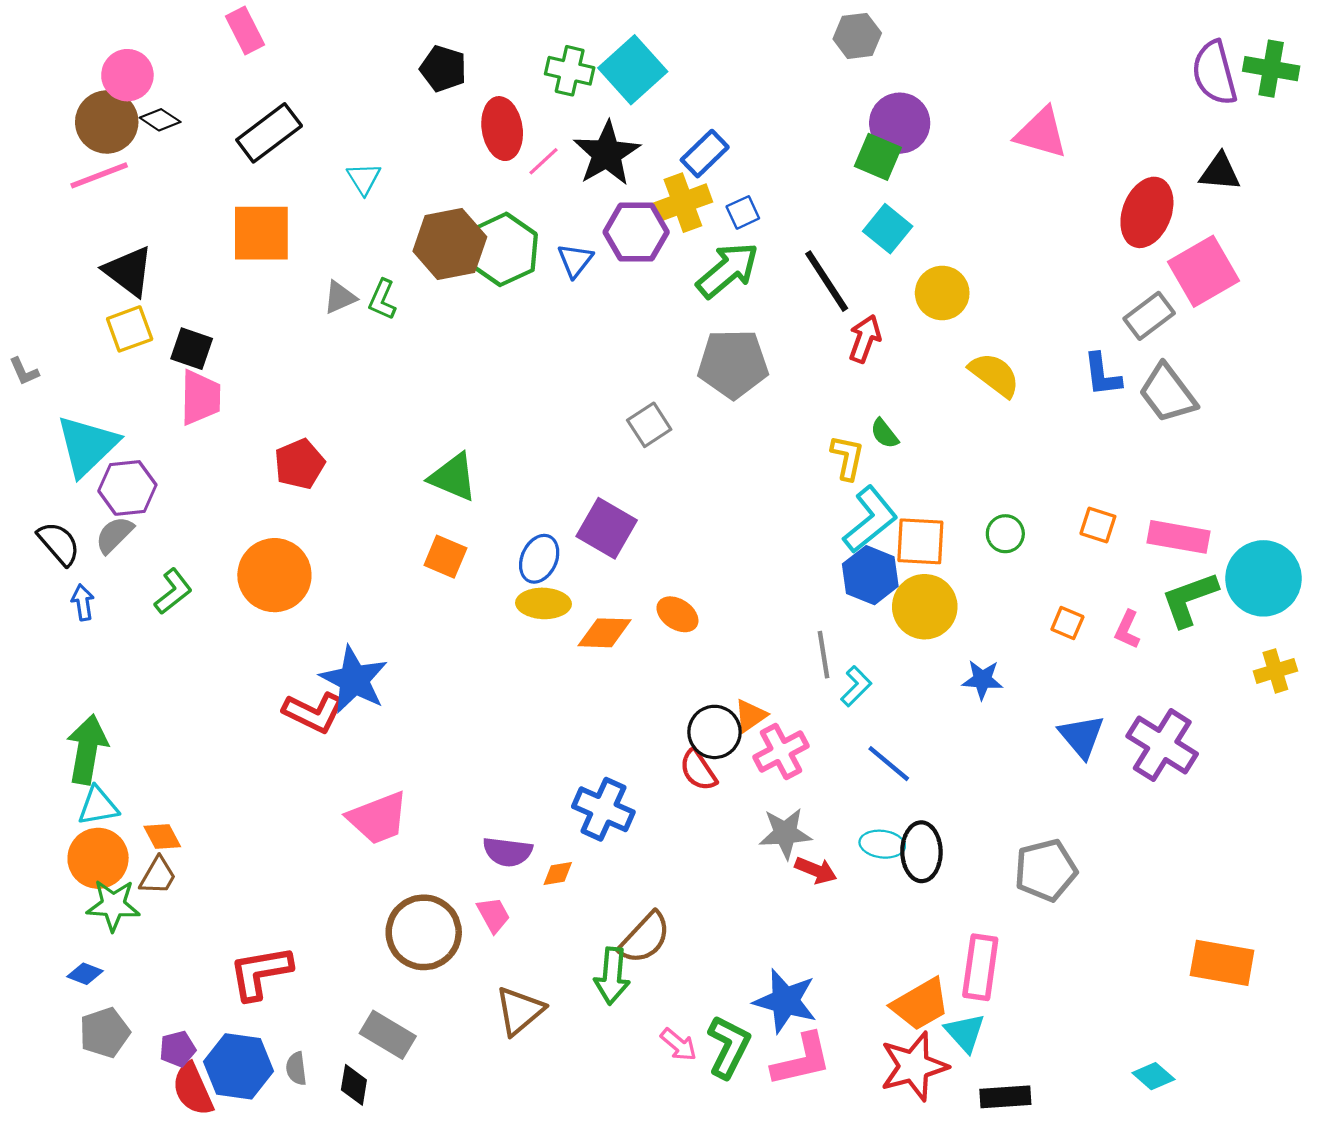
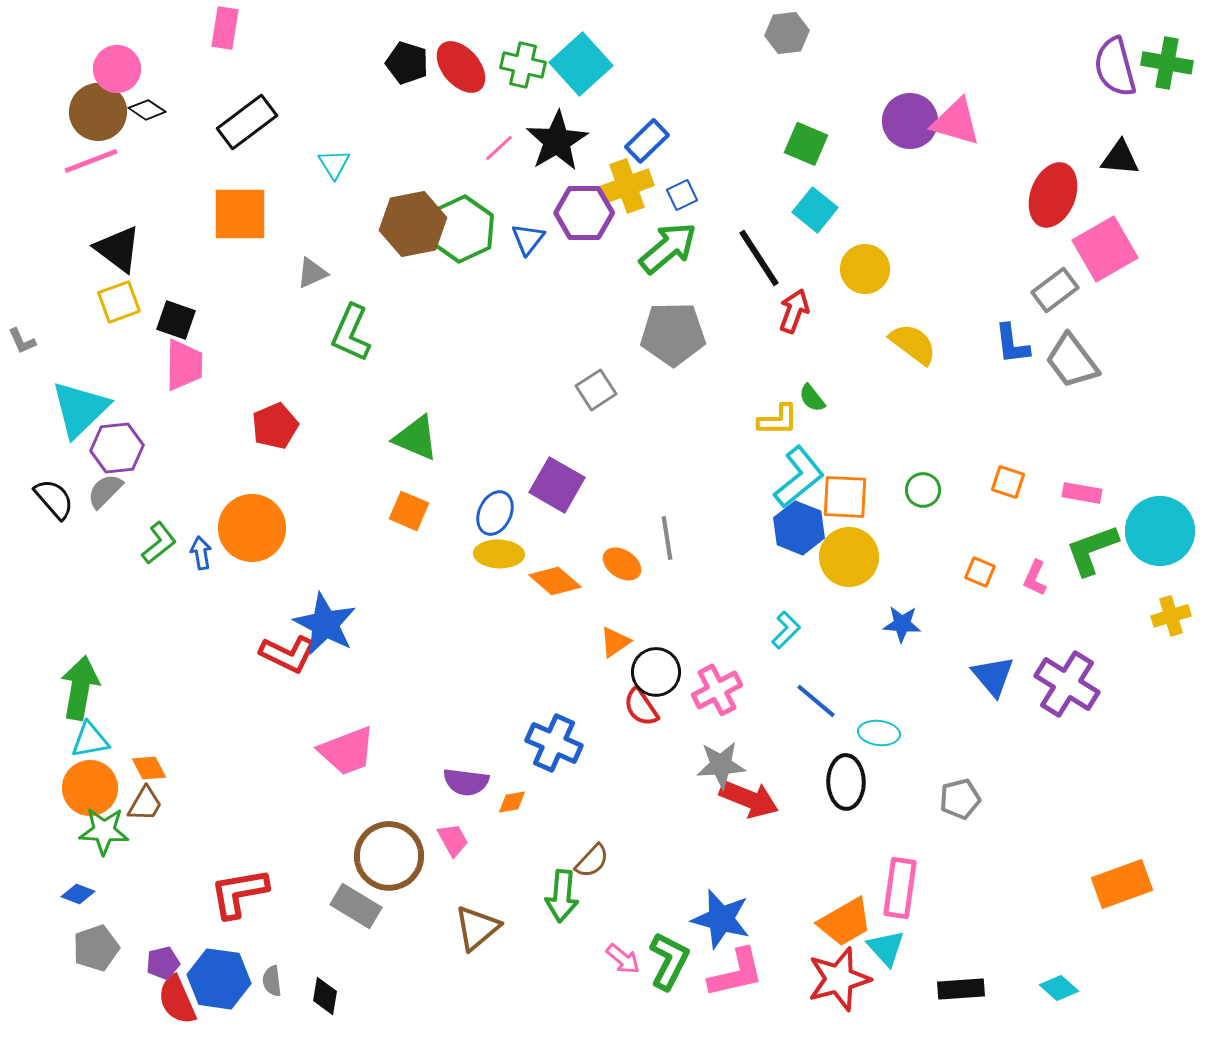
pink rectangle: (245, 31) -> (225, 28), turned 36
purple circle: (900, 123) -> (910, 121), moved
red ellipse: (502, 129) -> (461, 67), moved, turned -32
green L-shape: (382, 300) -> (351, 333), moved, size x1.5
yellow L-shape: (847, 457) -> (778, 420), turned 78
pink rectangle: (1179, 537) -> (1082, 493), size x0.7
blue arrow: (83, 602) -> (201, 553), moved
orange diamond: (604, 633) -> (555, 581), turned 39
gray line: (823, 655) -> (667, 538), moved
orange triangle: (750, 716) -> (615, 642), moved
cyan ellipse: (882, 844) -> (879, 733), moved
red arrow: (816, 870) -> (749, 799), size x1.5
gray pentagon: (1046, 870) -> (960, 799), size x0.7
brown semicircle: (645, 938) -> (592, 861), size x0.7
orange rectangle: (1222, 963) -> (1122, 884), turned -30
gray rectangle: (388, 1035) -> (356, 906), moved
black rectangle: (1005, 1097) -> (961, 989), moved

